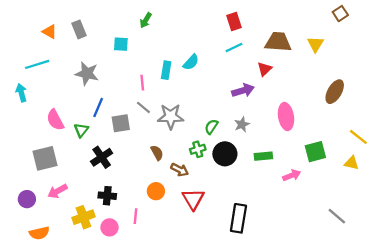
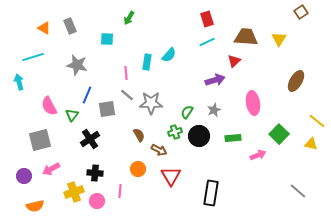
green square: (315, 152) -> (279, 134), turned -30

